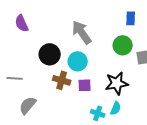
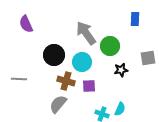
green circle: (123, 45) -> (110, 46), moved
black star: (117, 83) -> (121, 70), moved, size x0.6
gray semicircle: (28, 105) -> (58, 104), moved

